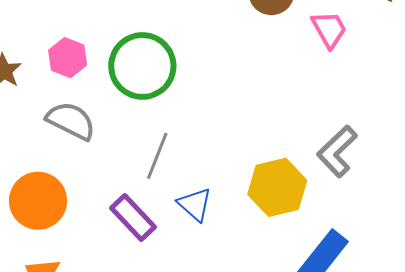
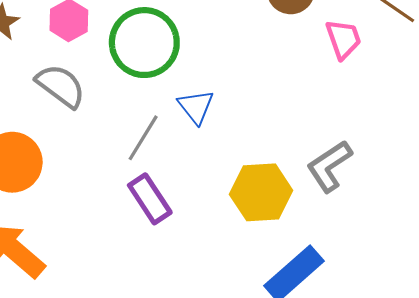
blue triangle: (195, 204) -> (196, 107), moved
purple rectangle: (133, 217) -> (150, 199), moved

